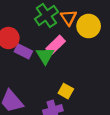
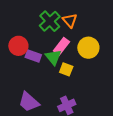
yellow circle: (89, 26) -> (88, 48), moved
yellow square: (66, 91) -> (66, 69), moved

